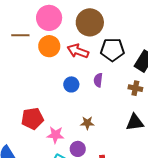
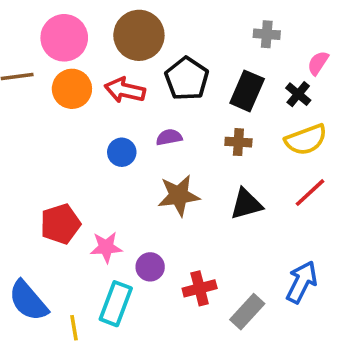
black pentagon: (112, 50) -> (187, 79), turned -30
purple semicircle: (98, 80) -> (169, 137), turned 80
brown star: (87, 123) -> (179, 196), moved, size x1.6

